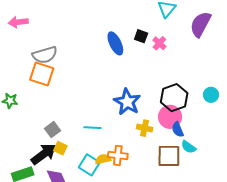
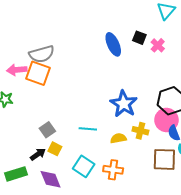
pink arrow: (18, 22) -> (17, 70), moved
black arrow: (44, 154) -> (38, 154), size x0.6
orange cross: (118, 155) -> (113, 170), moved
yellow semicircle: (103, 159) -> (118, 138), moved

